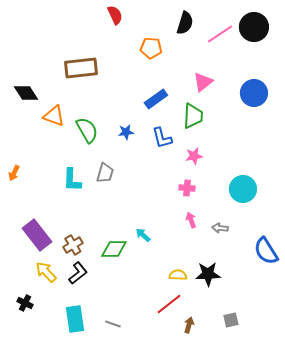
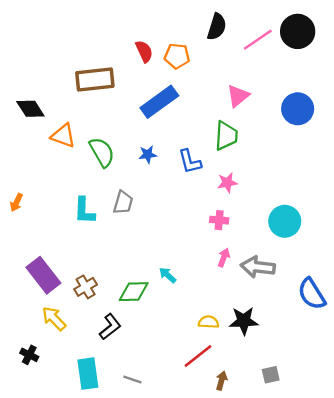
red semicircle: (115, 15) -> (144, 51), moved
blue rectangle: (156, 99) -> (159, 102), moved, size x1.4
pink arrow: (191, 220) -> (224, 258), turned 42
gray arrow: (220, 228) -> (258, 267), size x1.8
black L-shape: (78, 273) -> (110, 327), moved

